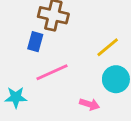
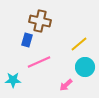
pink arrow: (89, 104) -> (66, 85), turned 120

